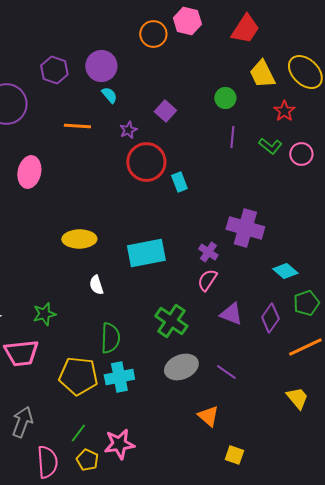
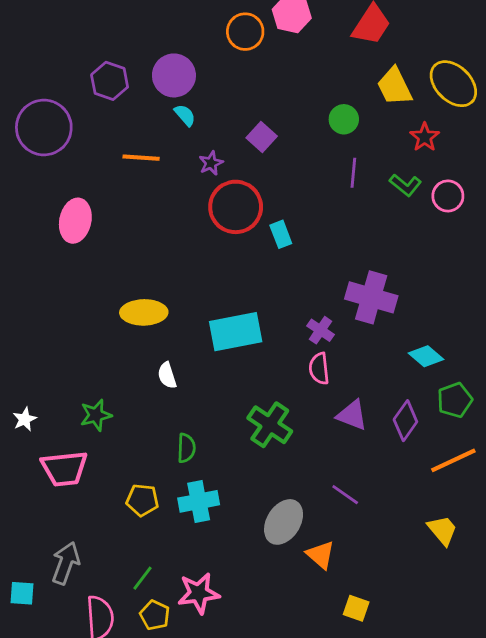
pink semicircle: (207, 280) -> (319, 369), turned -40
green semicircle: (110, 338) -> (186, 448), size x0.7
gray ellipse: (181, 367) -> (284, 522), moved, turned -36
yellow pentagon: (78, 376) -> (142, 500), size x0.6

